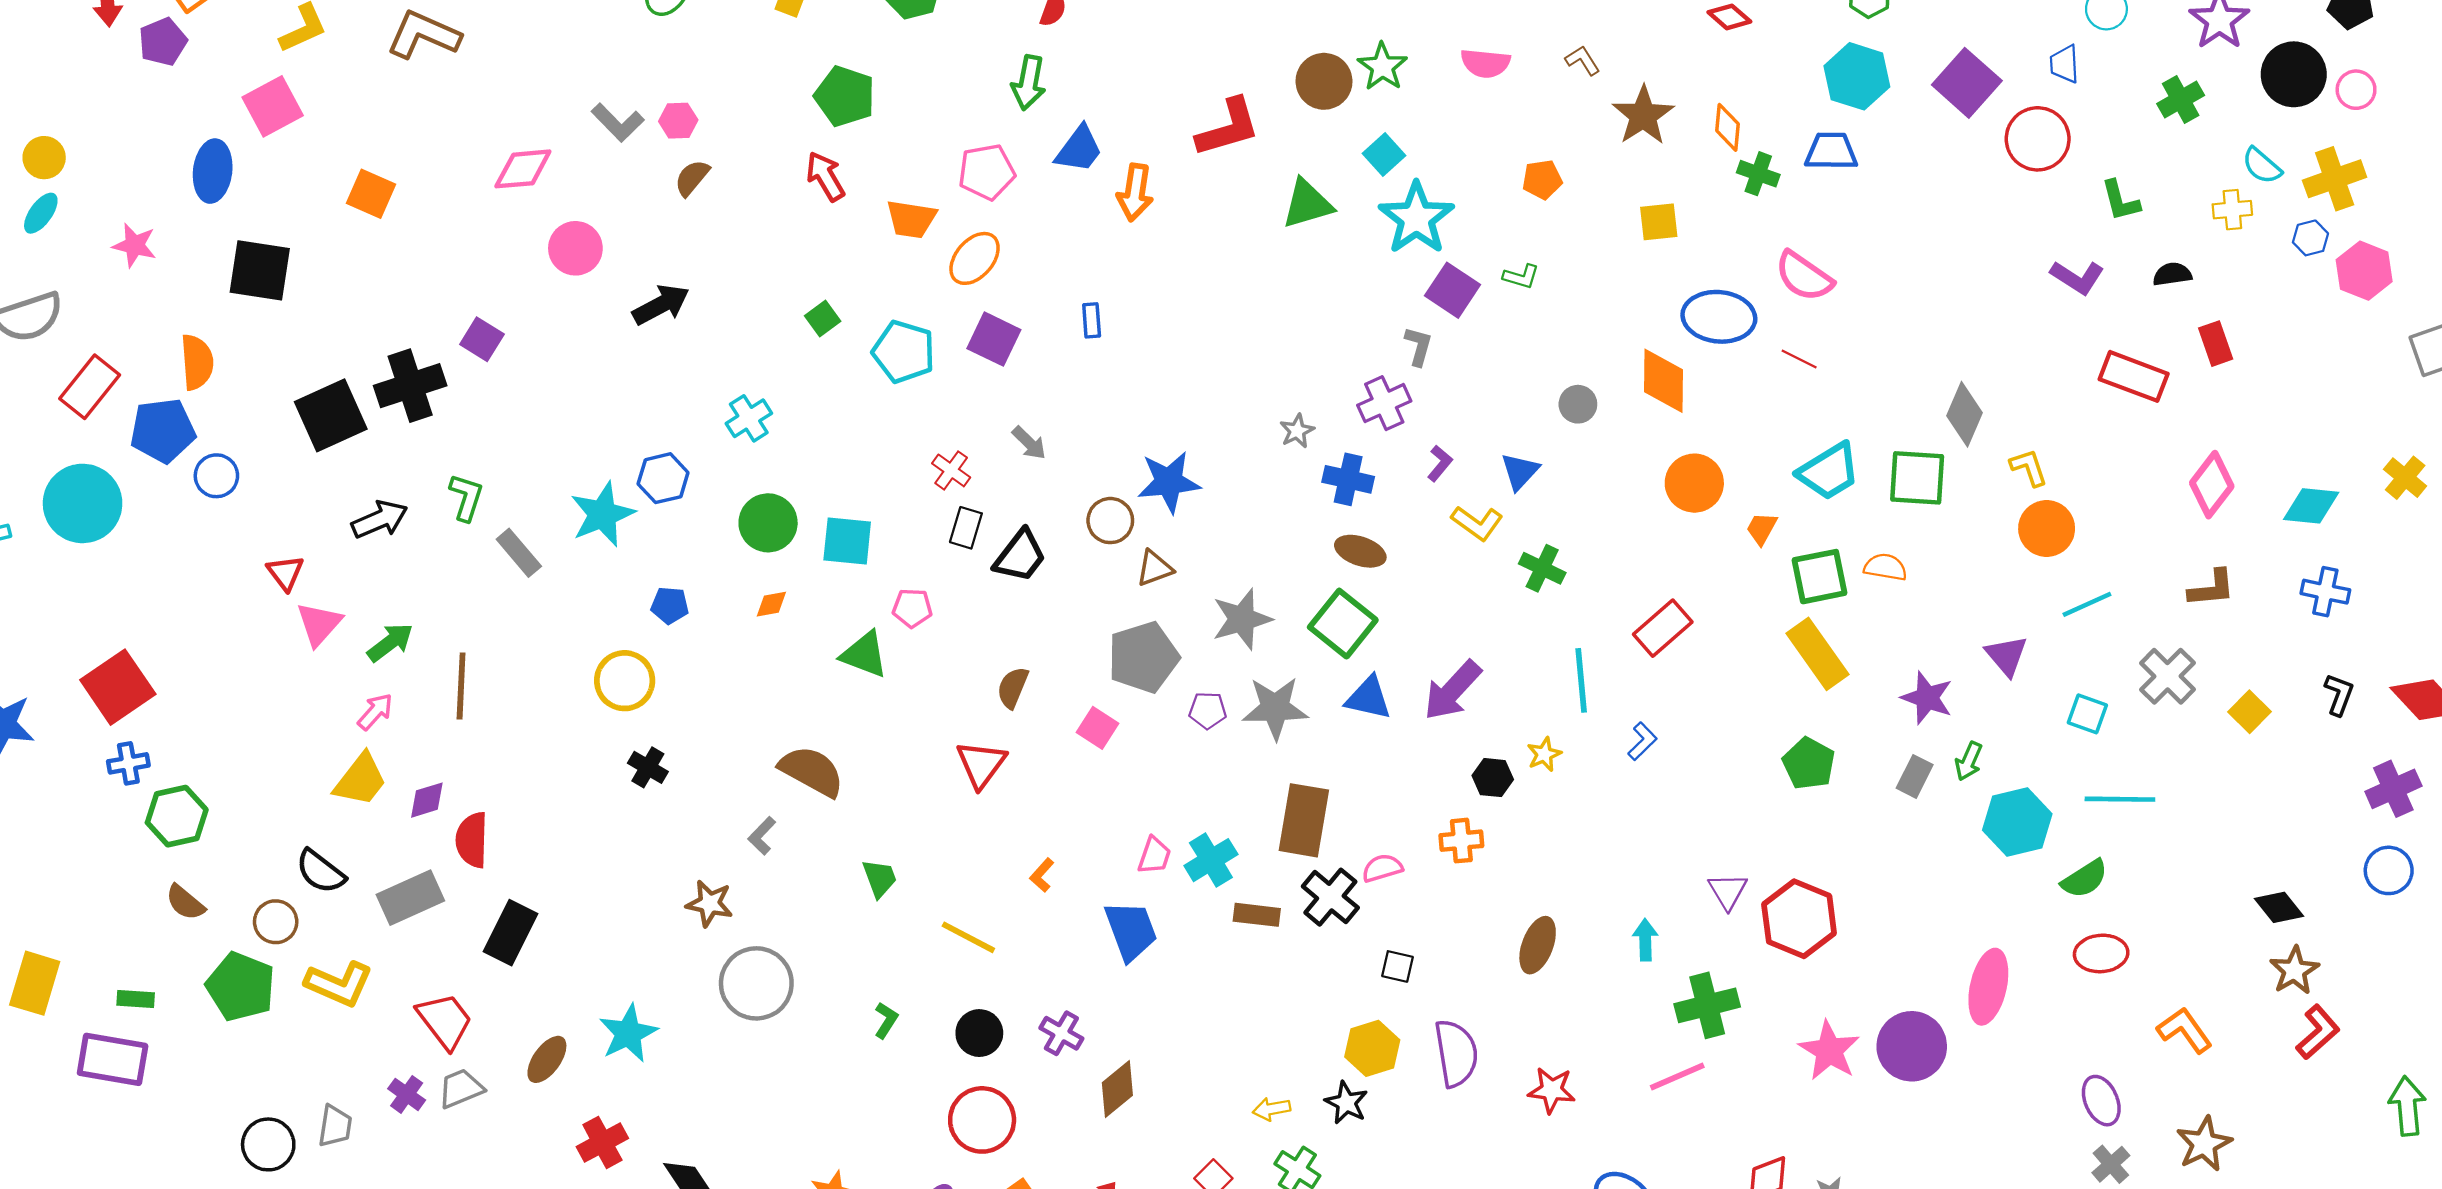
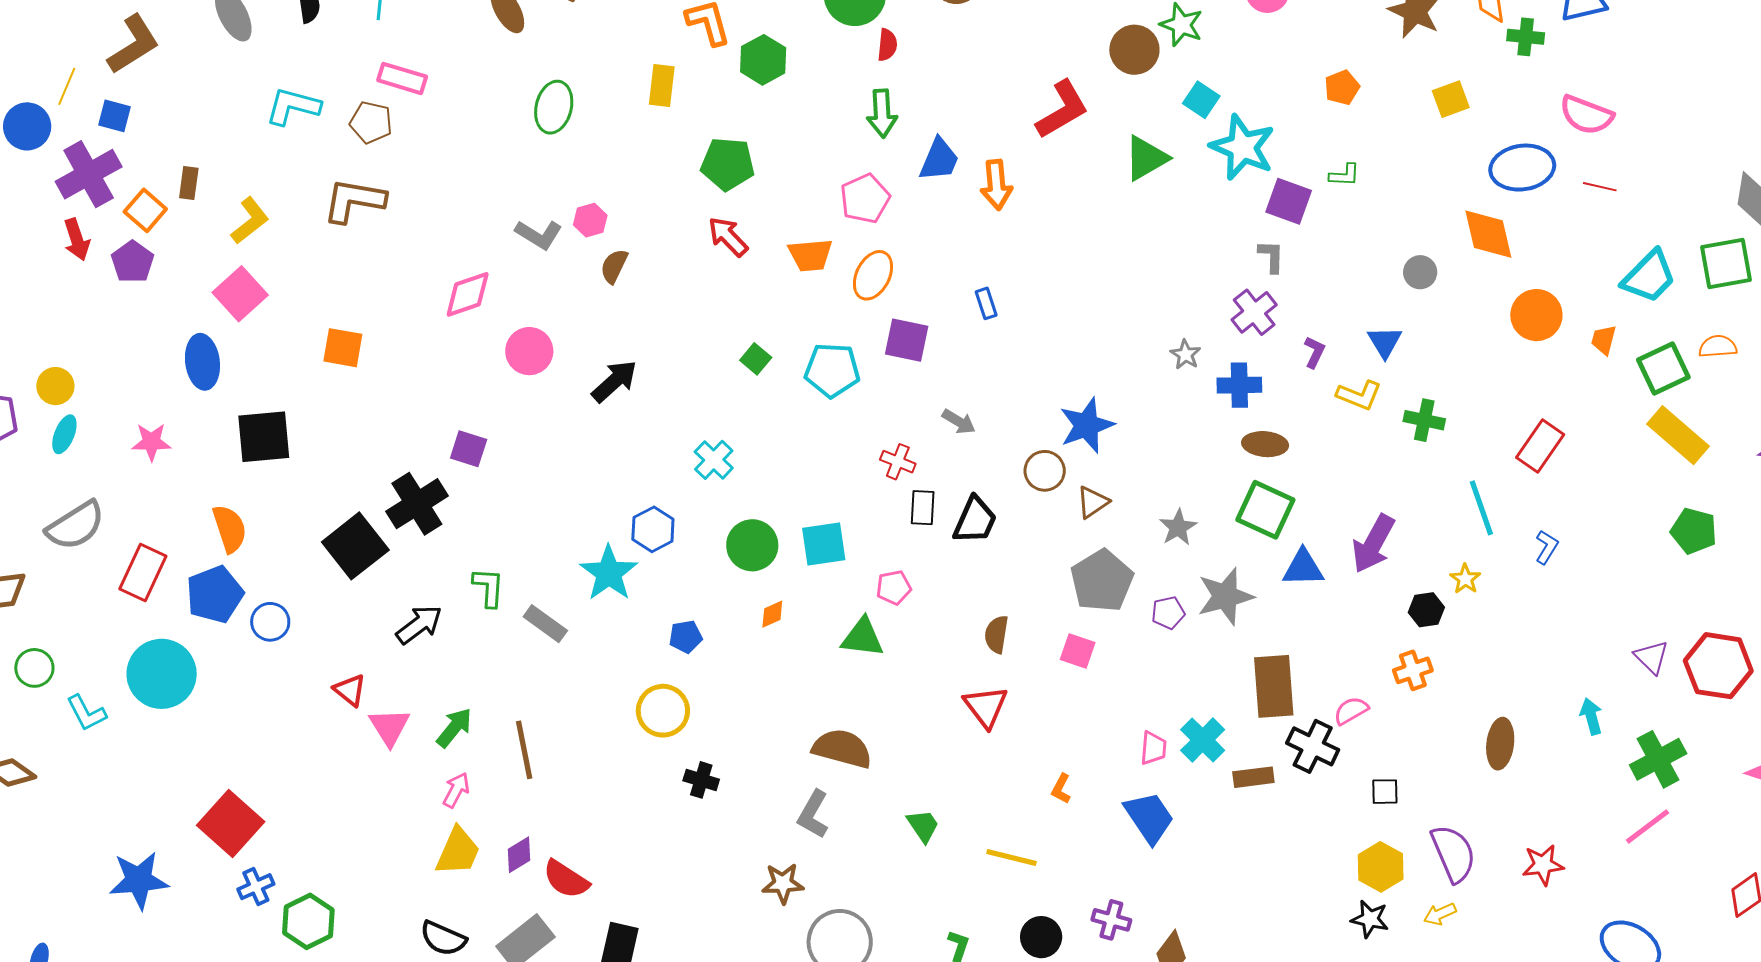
gray star: (1242, 619) -> (1178, 527), size x0.7
gray L-shape: (762, 836) -> (813, 814), size x1.4
red semicircle: (472, 840) -> (566, 879), turned -45
yellow arrow: (1272, 1109) -> (1440, 914), moved

